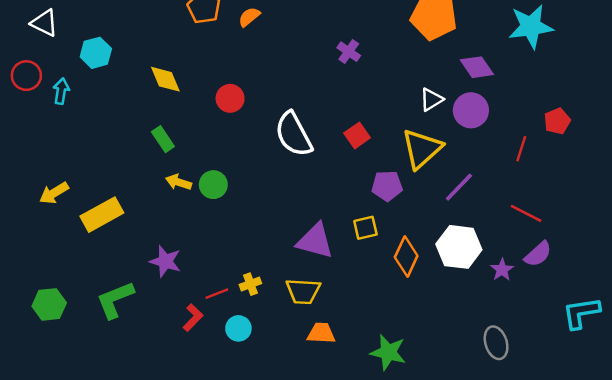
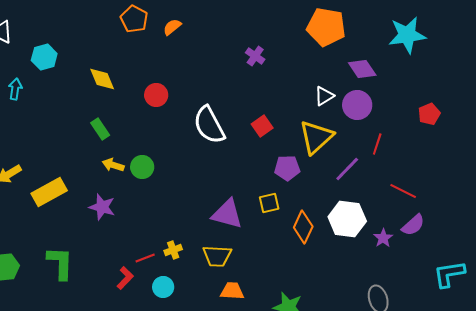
red line: (521, 149) -> (377, 144), moved
purple star: (165, 261) -> (102, 207), moved
green L-shape: (115, 300) -> (60, 263), turned 114

